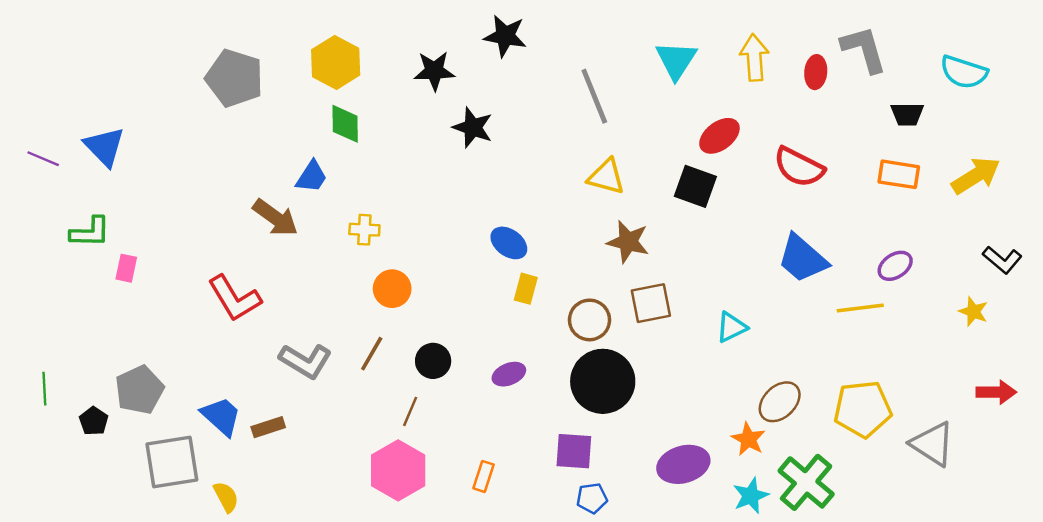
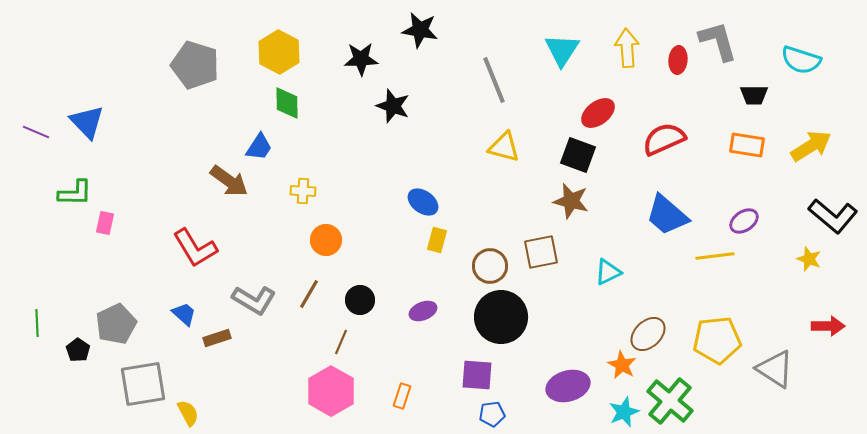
red semicircle: (799, 167) -> (664, 139), turned 129
brown star: (628, 242) -> (571, 201), moved
black L-shape: (1002, 260) -> (833, 216), size x1.5
blue trapezoid: (221, 416) -> (184, 314), moved, size x0.7
brown rectangle: (268, 427) -> (217, 338), moved

